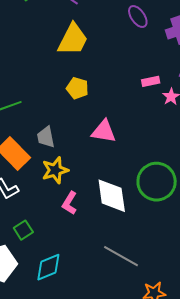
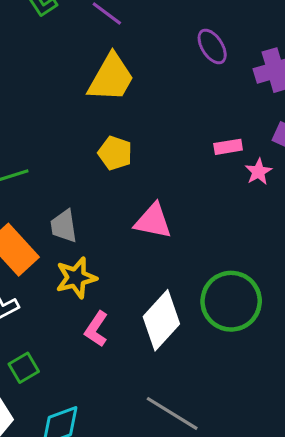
white diamond: (112, 196) -> (161, 320), turned 48

